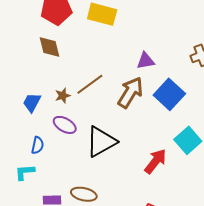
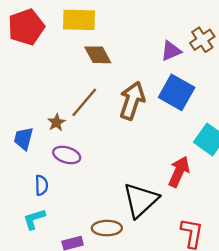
brown diamond: (50, 47) -> (98, 55), moved
purple triangle: (146, 61) -> (171, 51), moved
black triangle: (101, 142) -> (141, 200), moved

